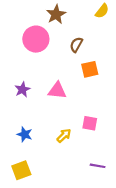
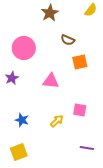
pink circle: (36, 39) -> (24, 48), moved
brown semicircle: (76, 45) -> (68, 40), turned -96
purple star: (22, 90) -> (12, 78), moved

